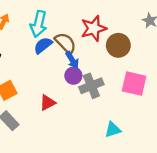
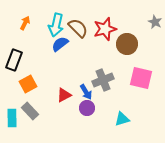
brown semicircle: (66, 43) -> (78, 28), moved
blue arrow: (72, 60) -> (86, 92), moved
purple circle: (73, 76) -> (87, 108), moved

